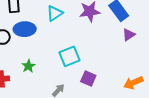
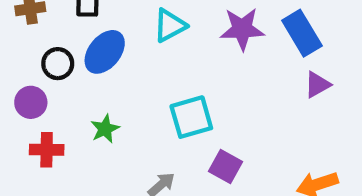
blue ellipse: (25, 29) -> (105, 52), turned -55

